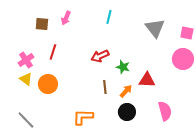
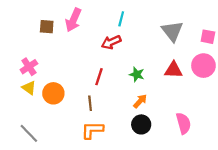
pink arrow: (66, 18) -> (73, 20), size x1.5
red line: (53, 52) -> (99, 77), moved
red arrow: (100, 56) -> (111, 42), moved
red triangle: (147, 80) -> (173, 70), moved
brown line: (105, 87) -> (90, 103), moved

